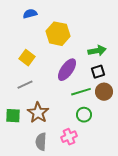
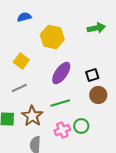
green arrow: (97, 51) -> (96, 28), moved
green line: (81, 92) -> (60, 103), moved
green circle: (84, 115) -> (81, 126), moved
pink cross: (69, 137) -> (62, 130), moved

